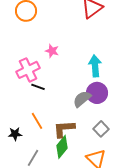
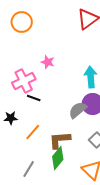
orange line: (37, 121) -> (33, 132), turned 72
black star: (15, 134) -> (11, 118), moved

